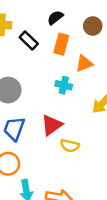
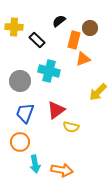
orange rectangle: (61, 44) -> (74, 40), moved
cyan cross: (64, 85) -> (49, 71), moved, size x1.5

